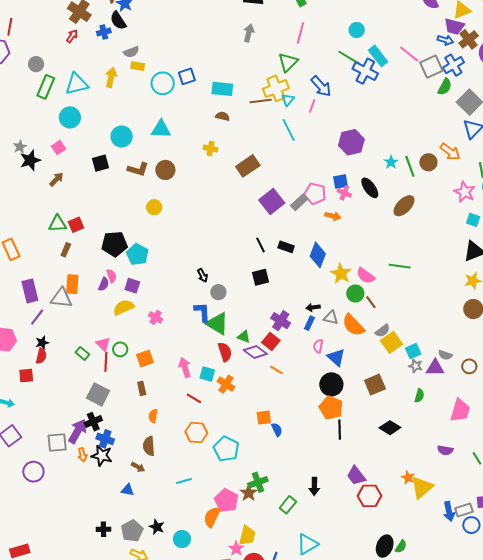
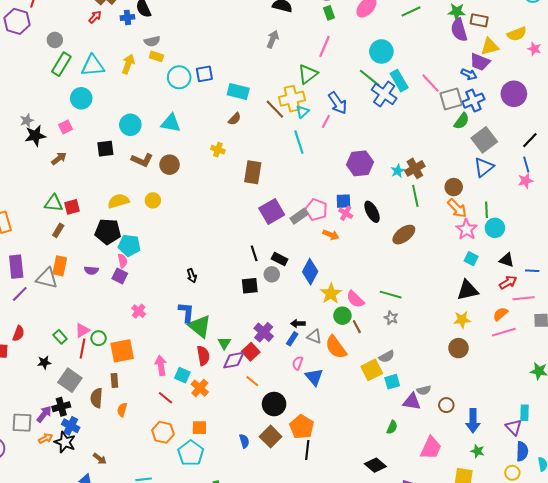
cyan circle: (357, 30) -> (381, 51), size x1.5
brown cross: (469, 39) -> (415, 168), moved
brown line: (261, 101) -> (275, 109), turned 45
brown semicircle: (223, 116) -> (235, 119), turned 112
orange arrow: (450, 152) -> (457, 208), moved
cyan star: (391, 162) -> (398, 171), moved
brown circle: (428, 162) -> (454, 187), moved
brown rectangle: (248, 166) -> (253, 172), turned -55
cyan pentagon: (137, 254) -> (129, 245), turned -30
pink semicircle: (111, 276) -> (123, 261), moved
purple semicircle: (104, 284) -> (91, 270), turned 64
gray circle: (218, 292) -> (272, 274), moved
yellow semicircle: (124, 307) -> (118, 201), moved
gray semicircle: (383, 331) -> (387, 356), moved
green triangle: (244, 337) -> (224, 343), turned 32
black star: (42, 343) -> (44, 362), moved
pink triangle: (103, 344) -> (82, 330), turned 35
purple diamond: (255, 352) -> (234, 360), turned -55
gray semicircle: (445, 355) -> (424, 390), turned -40
orange square: (145, 359) -> (122, 351), size x1.4
gray star: (416, 366) -> (391, 318), moved
black circle: (331, 384) -> (274, 404), moved
brown square: (375, 385) -> (271, 437), moved, turned -30
orange square: (264, 418) -> (199, 428), moved
black diamond: (390, 428) -> (375, 465), moved
purple arrow: (78, 431) -> (44, 414), size x0.7
brown semicircle: (149, 446) -> (97, 398), moved
orange arrow: (82, 455) -> (46, 438), turned -112

